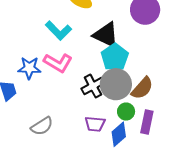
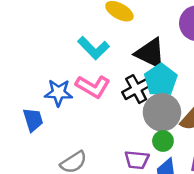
black cross: (93, 86) -> (136, 89), moved
green circle: (126, 112) -> (163, 141), moved

